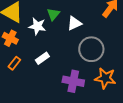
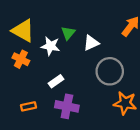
orange rectangle: (14, 63) -> (29, 106), moved, turned 40
purple cross: (73, 81) -> (67, 106), moved

